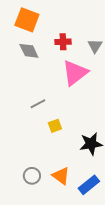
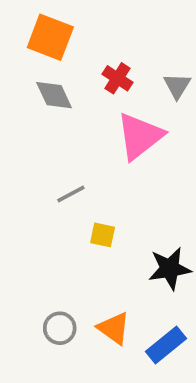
red cross: (63, 42) -> (117, 78), turned 35
yellow square: (55, 126) -> (103, 235), turned 32

